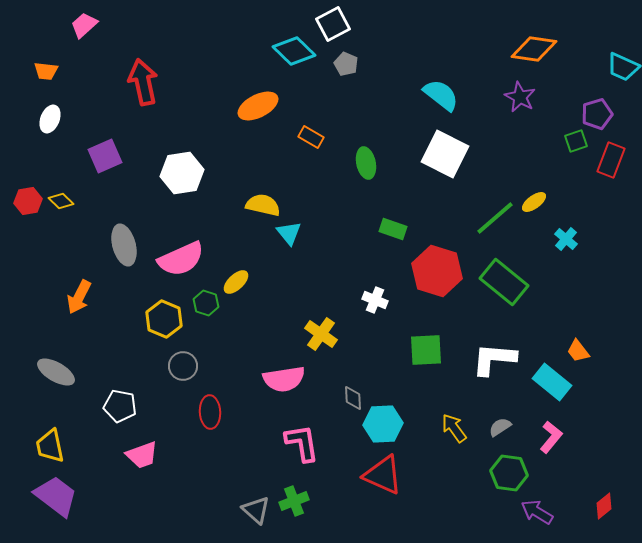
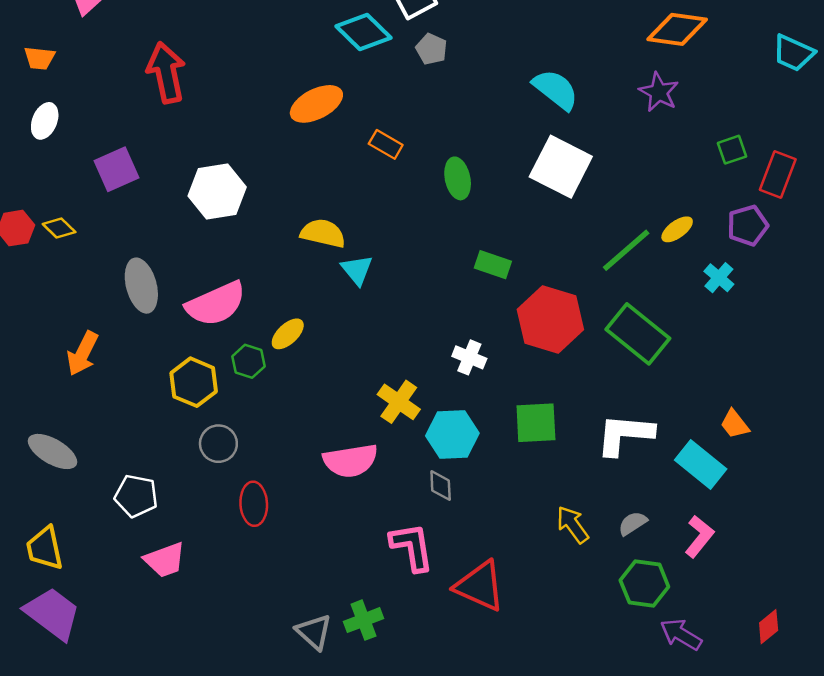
purple pentagon: (597, 114) -> (748, 225), moved
cyan hexagon: (383, 424) -> (452, 434), moved
pink L-shape: (302, 443) -> (412, 547), moved

